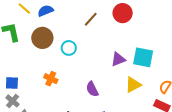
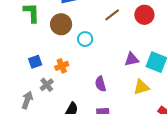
orange cross: (51, 79) -> (62, 66), turned 32
blue square: (12, 83) -> (35, 62), moved, turned -32
gray cross: (13, 101) -> (47, 85), moved

